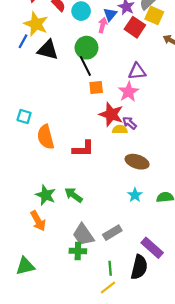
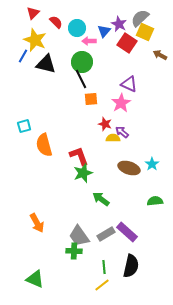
pink arrow: (103, 25) -> (89, 41), moved, turned -104
purple triangle: (137, 71) -> (129, 84), turned 30
red star: (111, 114) -> (105, 124), size x0.6
cyan square: (24, 117) -> (24, 126), turned -32
red L-shape: (83, 149) -> (79, 156), turned -110
green star: (46, 195) -> (83, 173), moved, turned 30
green arrow: (74, 195) -> (101, 199), moved
cyan star: (135, 195) -> (152, 164), moved
purple rectangle: (152, 248) -> (127, 232), moved
green triangle: (25, 266) -> (35, 279), moved, turned 36

